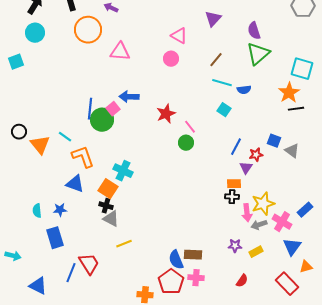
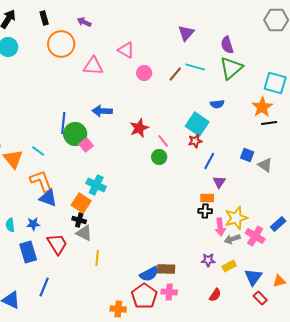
pink triangle: (179, 36) -> (126, 50), moved
brown line: (216, 60) -> (175, 74), moved
cyan line: (222, 83) -> (195, 67), moved
pink square: (113, 109) -> (86, 145), moved
cyan square: (224, 110) -> (197, 124), size x1.6
red star: (256, 155) -> (195, 141), moved
orange L-shape: (83, 157) -> (41, 181), moved
yellow line: (124, 244) -> (97, 258), turned -63
blue triangle: (292, 247) -> (253, 277), moved
blue semicircle: (176, 260) -> (149, 274), turned -96
red trapezoid: (89, 264) -> (57, 244), moved
red rectangle: (287, 284) -> (260, 298), size x0.6

